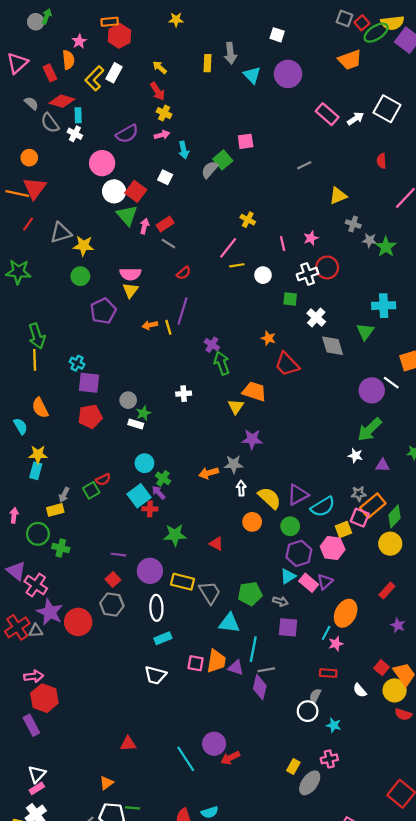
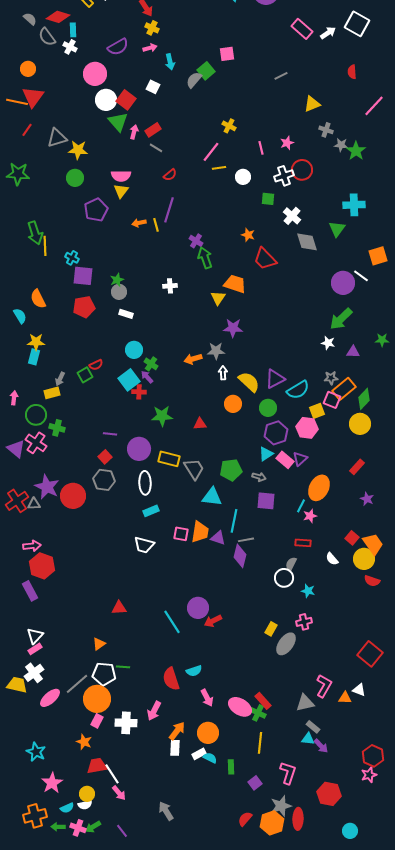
yellow line: (35, 360) -> (45, 246), moved
green star: (143, 413) -> (117, 280), moved
red triangle: (216, 544) -> (200, 424), turned -32
pink cross: (36, 585) -> (36, 443), moved

